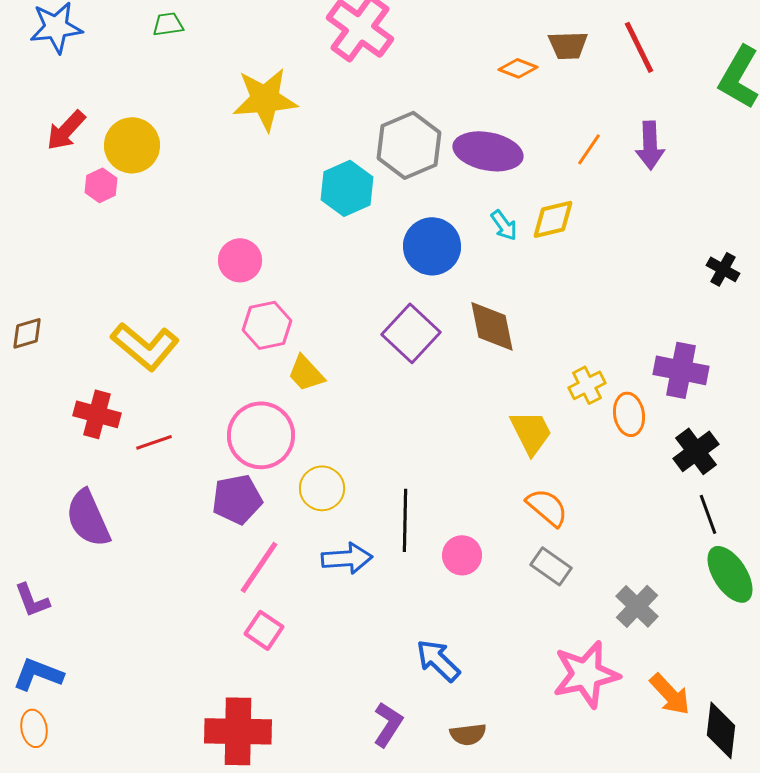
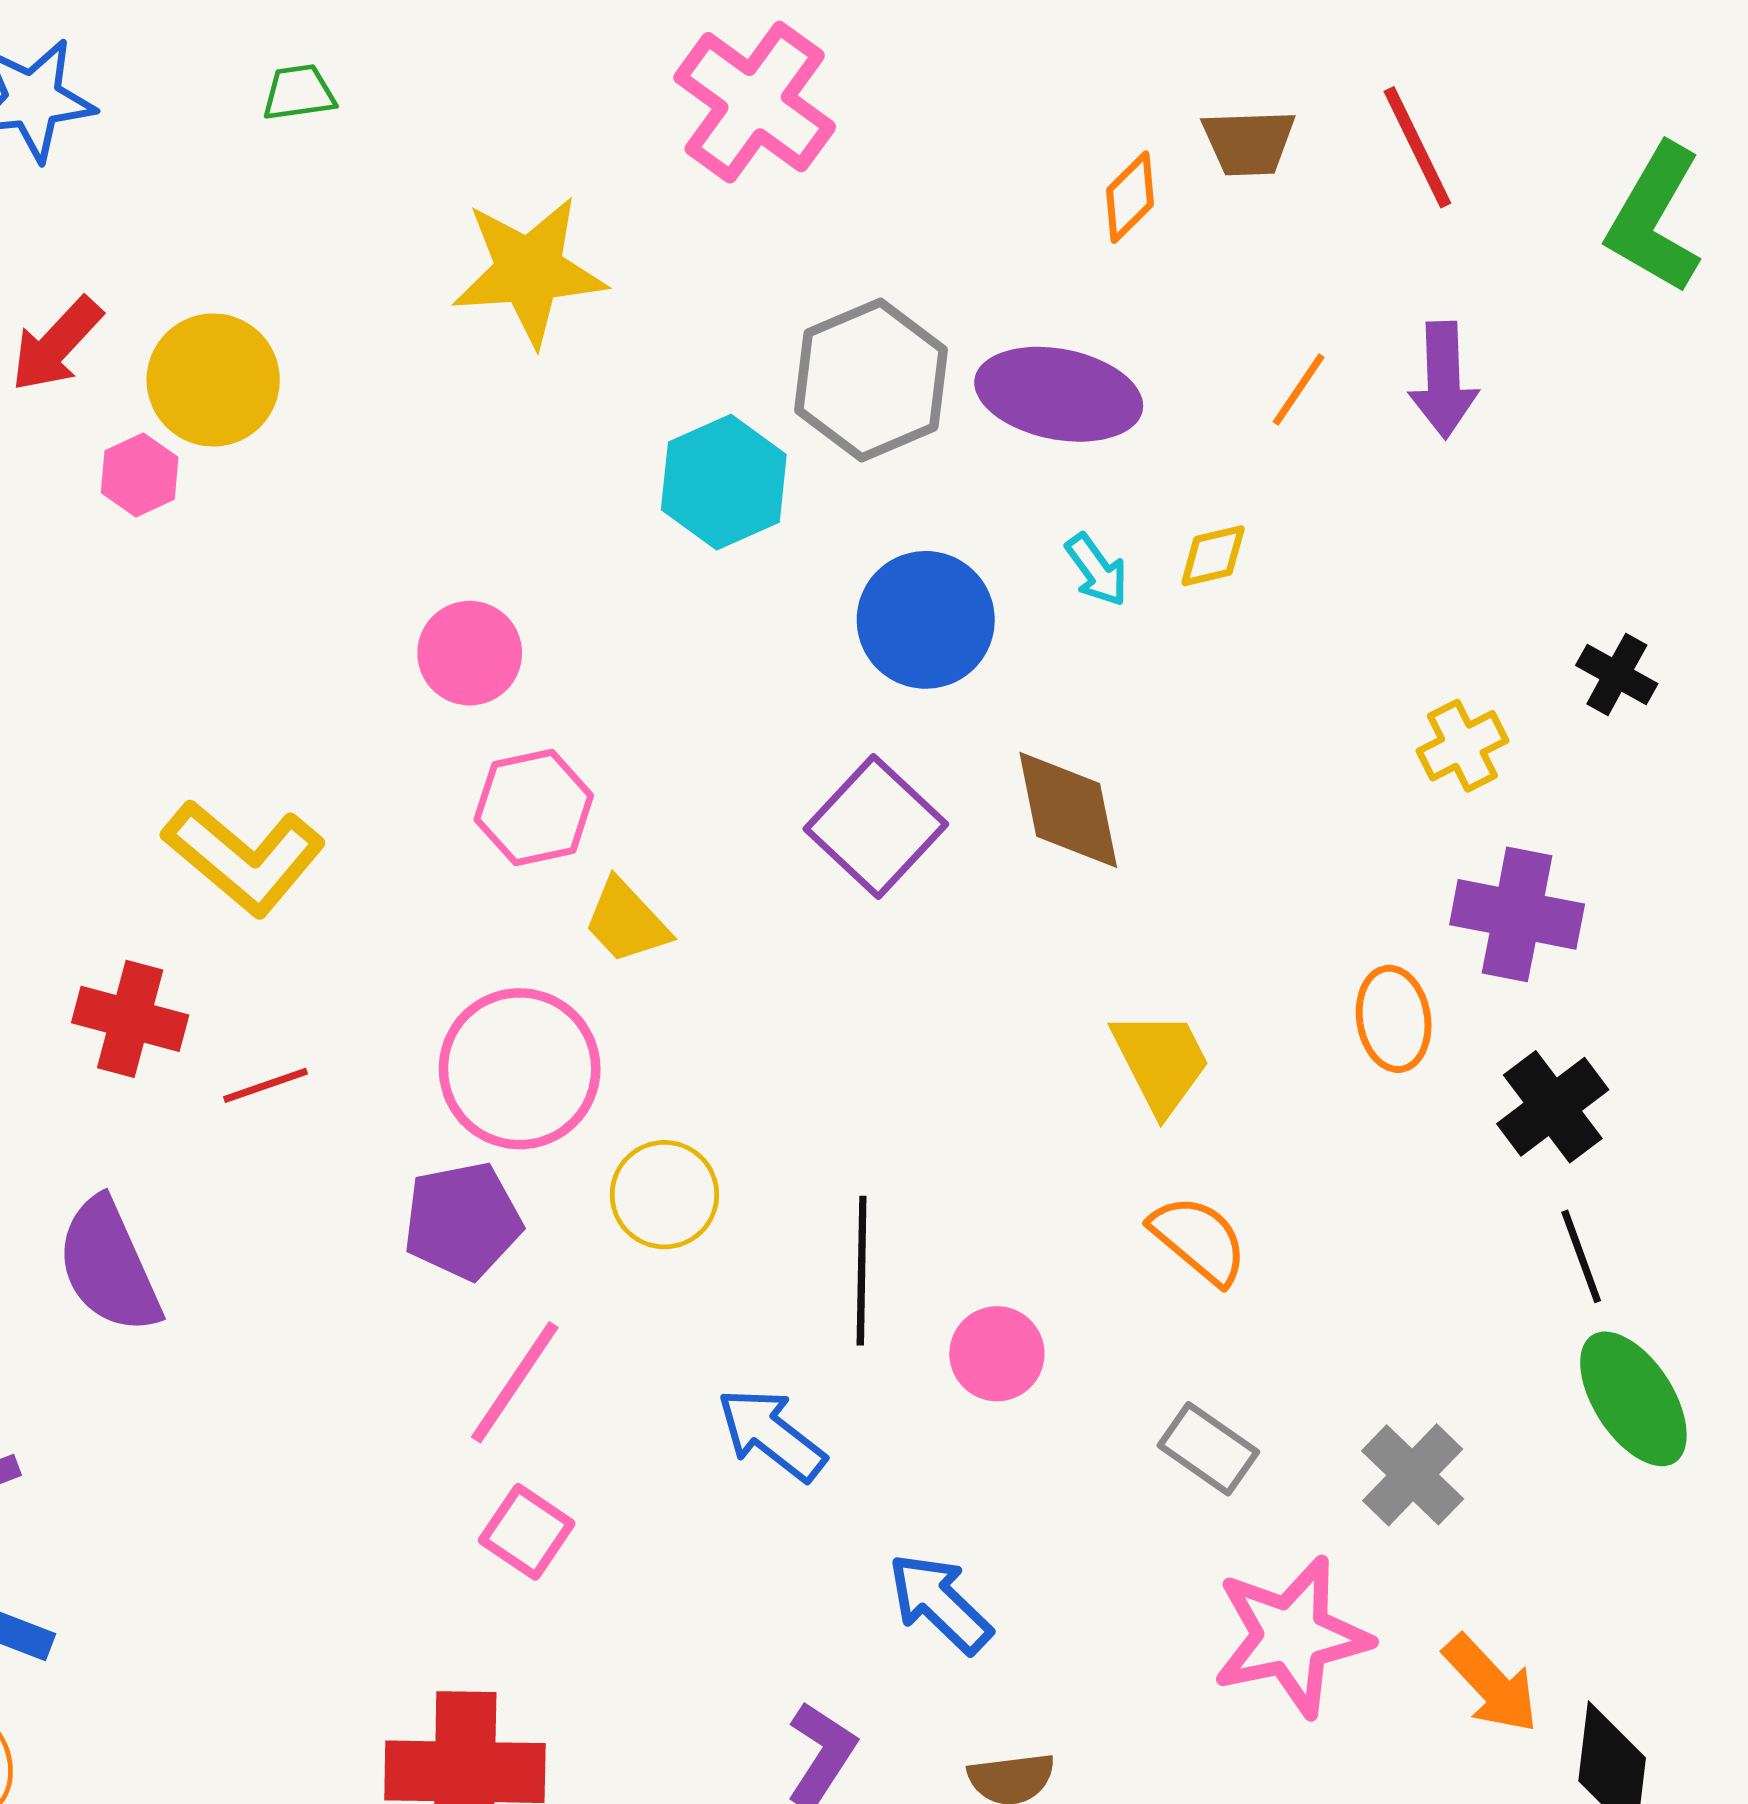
orange diamond: (518, 68) -> (1130, 197), turned -66
yellow diamond: (553, 219) -> (1213, 556), size x0.7
yellow cross: (587, 385) -> (1462, 746), moved
blue arrow: (347, 558) -> (771, 1434), moved, turned -138
gray rectangle: (551, 566) -> (1208, 1449), moved

